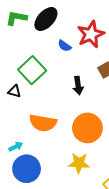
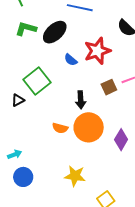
black triangle: (14, 91) -> (18, 100), turned -48
orange semicircle: (43, 123) -> (60, 128), moved, size x0.6
orange circle: (87, 128) -> (89, 127), moved
blue circle: (27, 169) -> (23, 177), size x0.7

